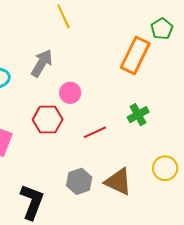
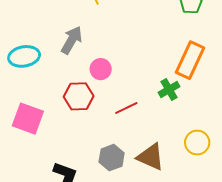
orange rectangle: (135, 55) -> (190, 60), moved

